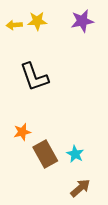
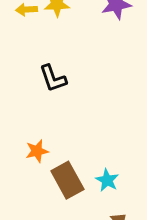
black L-shape: (34, 77) -> (53, 78), size x0.7

